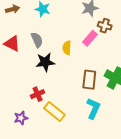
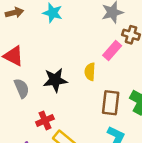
gray semicircle: (37, 40) -> (22, 88), moved
yellow semicircle: (67, 48) -> (90, 72), moved

